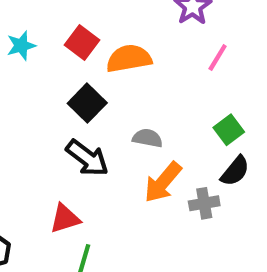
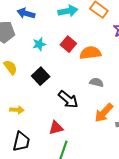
black square: (87, 103) -> (41, 76), moved
gray semicircle: (148, 138) -> (97, 82), moved

